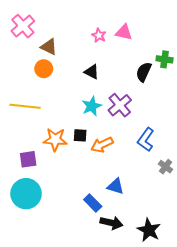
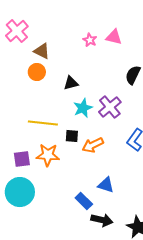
black triangle: (92, 72) -> (71, 83), moved, turned -42
yellow line: (25, 106) -> (43, 123), moved
orange star: (55, 140) -> (48, 155), moved

